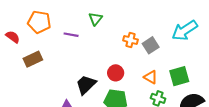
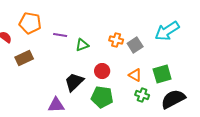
green triangle: (95, 19) -> (82, 45), moved, turned 32

